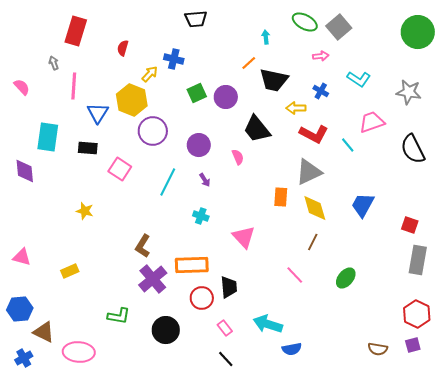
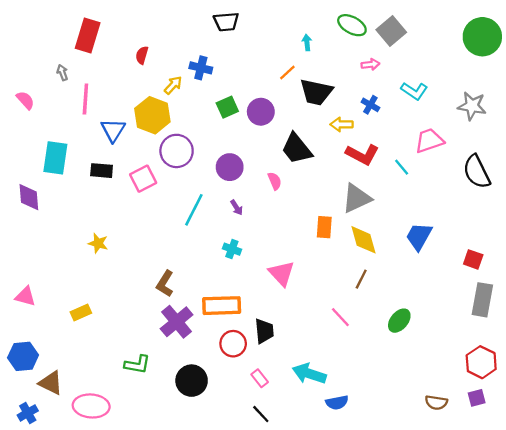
pink square: (120, 169) -> (143, 179), moved, turned 30

